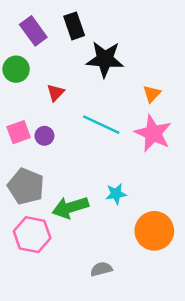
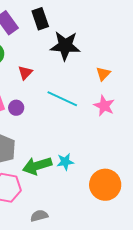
pink star: (153, 133) -> (104, 106), size x0.7
cyan star: (116, 194) -> (65, 162), moved
gray semicircle: (101, 269) -> (39, 216), moved

